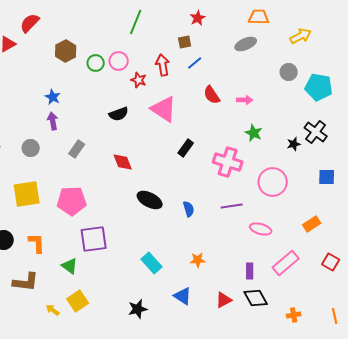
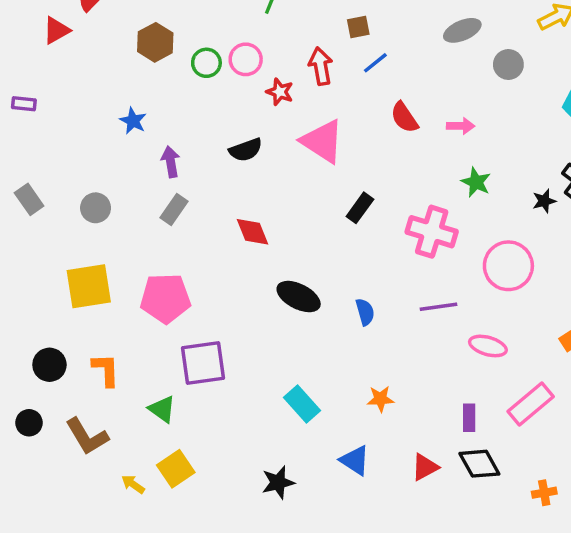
gray circle: (289, 72) -> (508, 65), moved
purple arrow: (53, 121) -> (171, 162), moved
brown L-shape: (26, 282) -> (87, 436), turned 52

